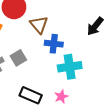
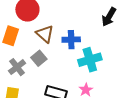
brown triangle: (39, 25) -> (45, 34), moved

